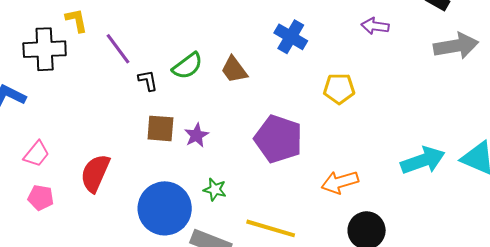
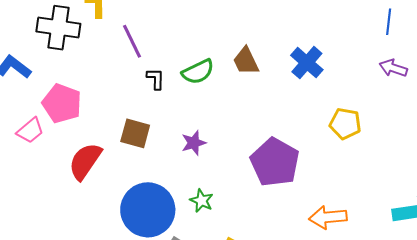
brown trapezoid: (234, 70) -> (246, 61), moved
brown square: (160, 128) -> (135, 133), moved
pink pentagon: (41, 198) -> (62, 103), moved, size x1.5

